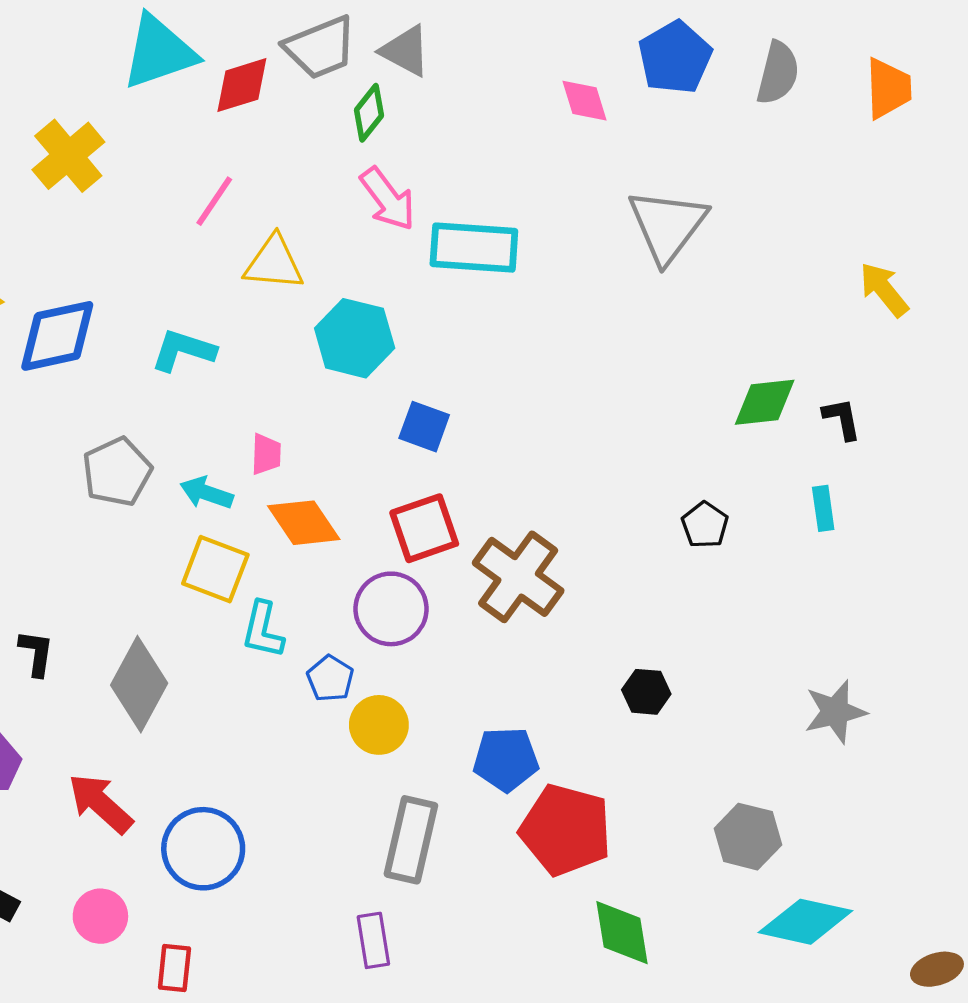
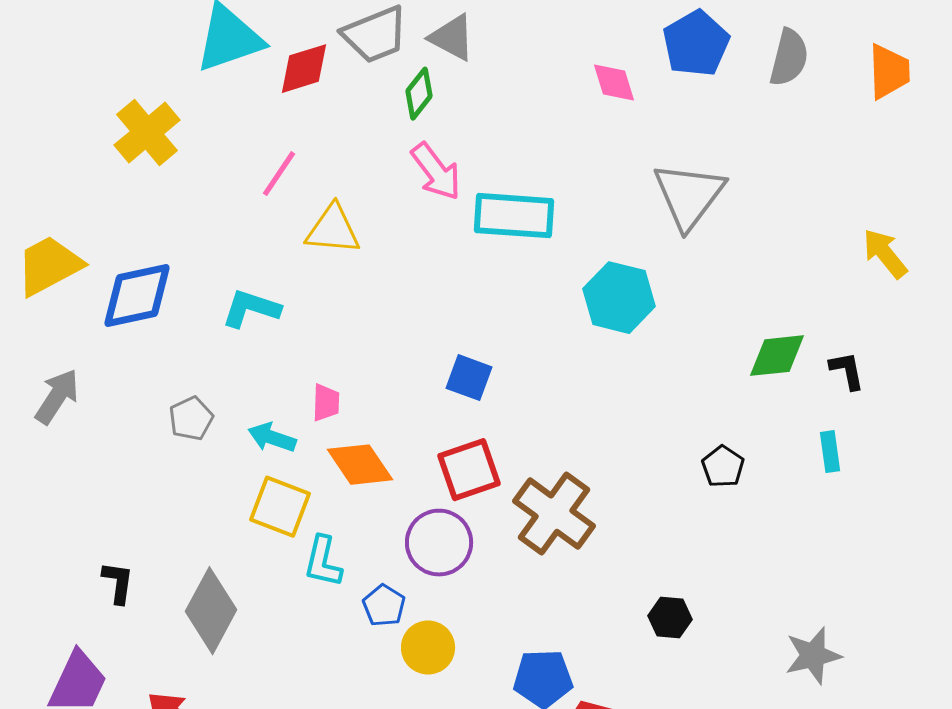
cyan hexagon: (355, 338) -> (619, 298), moved
gray pentagon: (117, 472) -> (191, 419), size x0.7
gray star: (835, 712) -> (813, 656), moved

